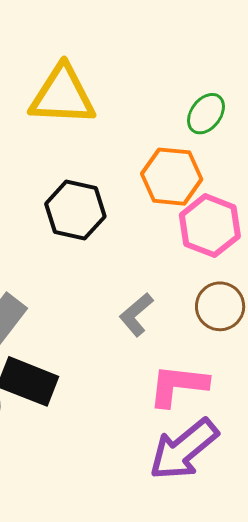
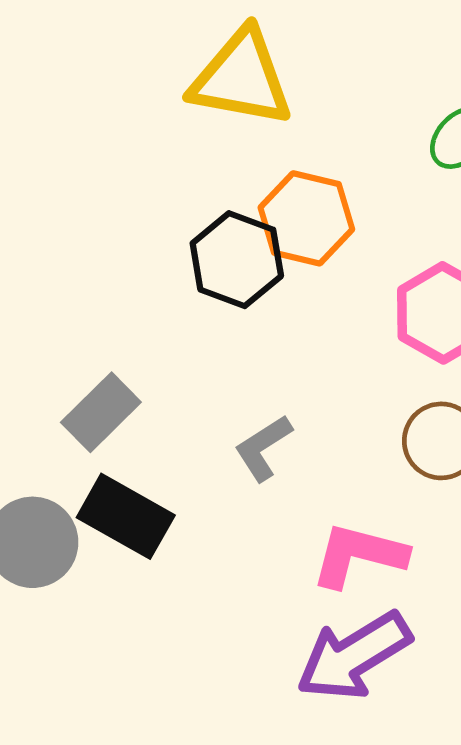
orange hexagon: (172, 177) -> (306, 218), moved
gray L-shape: (136, 315) -> (263, 448), moved

